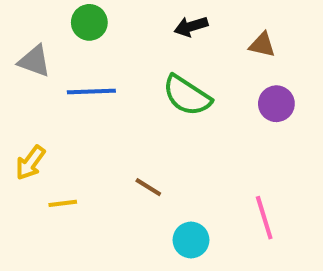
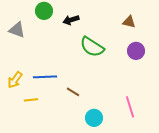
black arrow: (191, 26) -> (71, 20), moved
blue line: (91, 92) -> (45, 77), moved

